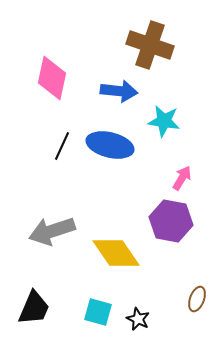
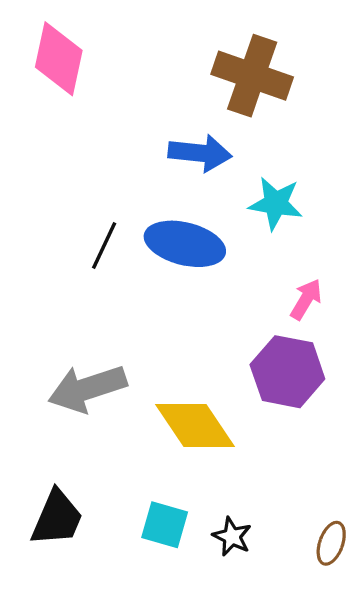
pink diamond: (52, 78) -> (59, 59), moved
brown ellipse: (197, 299) -> (331, 543), moved

